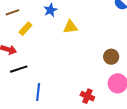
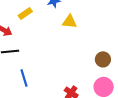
blue line: (38, 92) -> (24, 78), turned -36

